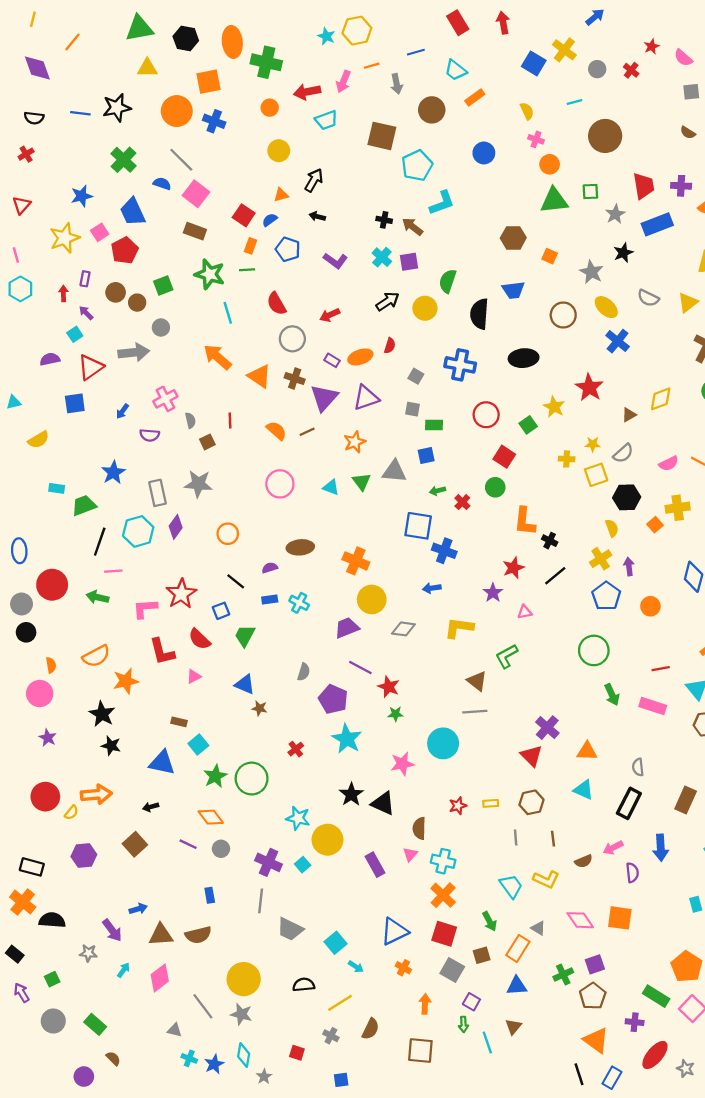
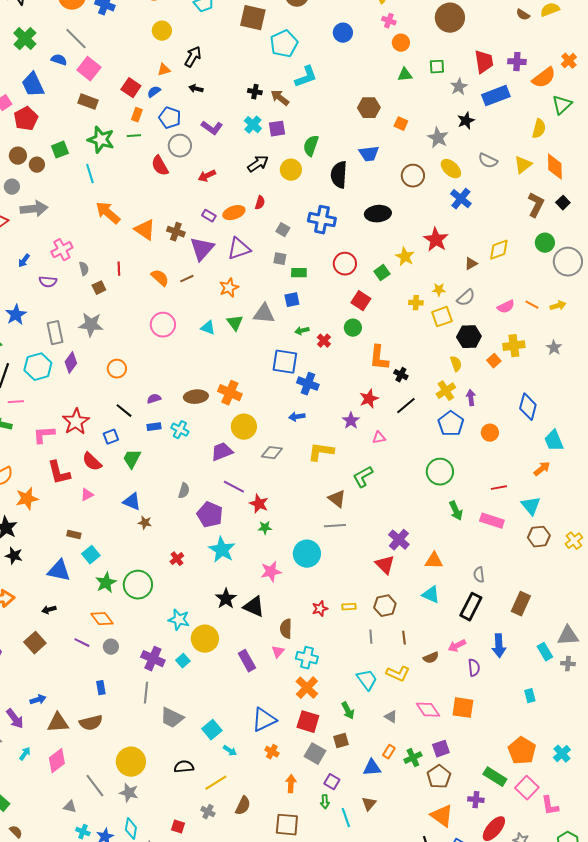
green triangle: (554, 201) -> (405, 75), size x0.6
cyan line: (228, 313) -> (90, 174), moved
gray circle: (161, 327) -> (12, 187), moved
gray circle: (292, 339) -> (180, 146), moved
brown ellipse: (300, 547) -> (196, 397), moved
orange rectangle: (518, 948) -> (389, 752), moved, size x0.6

